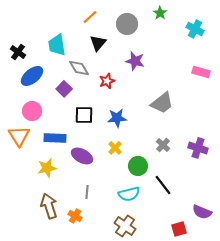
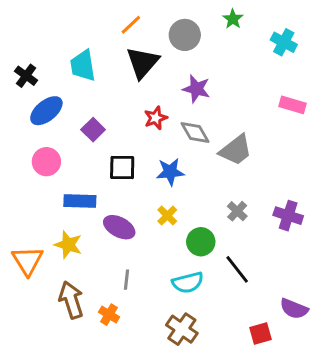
black triangle: (98, 43) -> (143, 63), size x1.4
gray diamond: (79, 68) -> (195, 133), moved
orange triangle: (19, 136) -> (27, 261), moved
yellow star: (47, 168) -> (68, 245), turned 30

